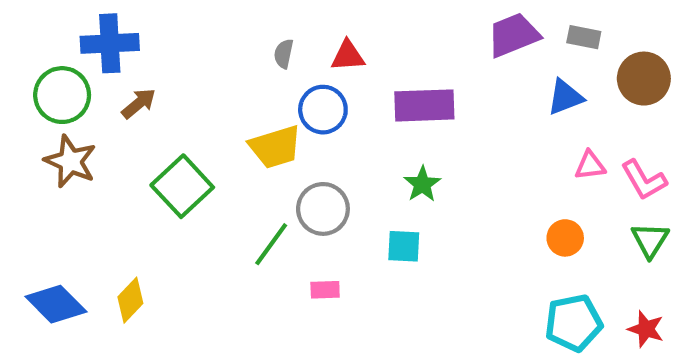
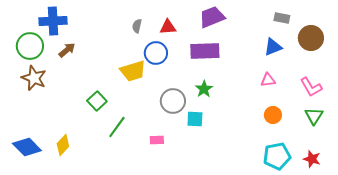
purple trapezoid: (513, 35) -> (212, 17), moved
pink triangle: (590, 165) -> (268, 80), moved
green square: (182, 186) -> (97, 101), moved, size x0.7
gray circle: (323, 209) -> (173, 101), moved
green line: (271, 244) -> (117, 127), moved

